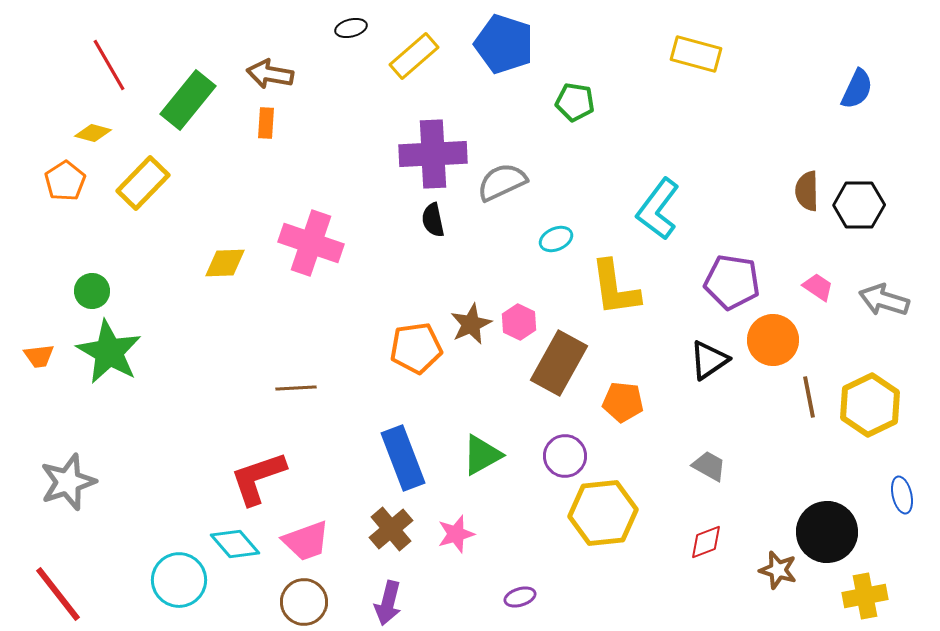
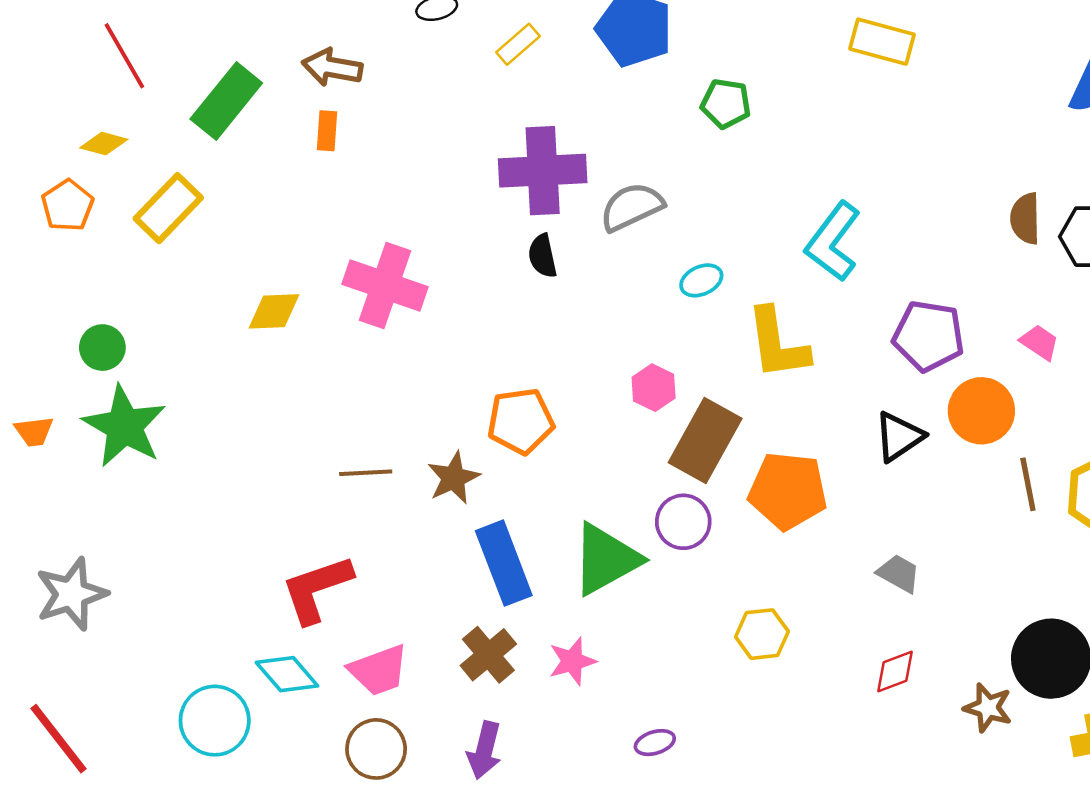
yellow rectangle: (414, 56) -> (518, 44), size x0.7
brown star: (471, 324) -> (453, 478), moved
orange pentagon: (623, 402) -> (788, 491), size x1.5
green triangle: (482, 455) -> (606, 559), size x1.4
purple circle: (565, 456) -> (683, 522), moved
yellow hexagon: (603, 513) -> (762, 634), size x0.6

